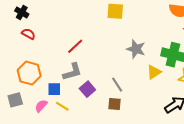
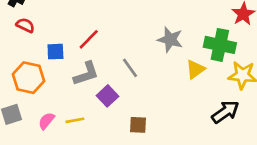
gray line: (117, 85) -> (130, 68), moved
blue square: (54, 89) -> (55, 52), moved
brown square: (114, 104) -> (138, 125), moved
yellow line: (62, 106) -> (75, 120), turned -40

